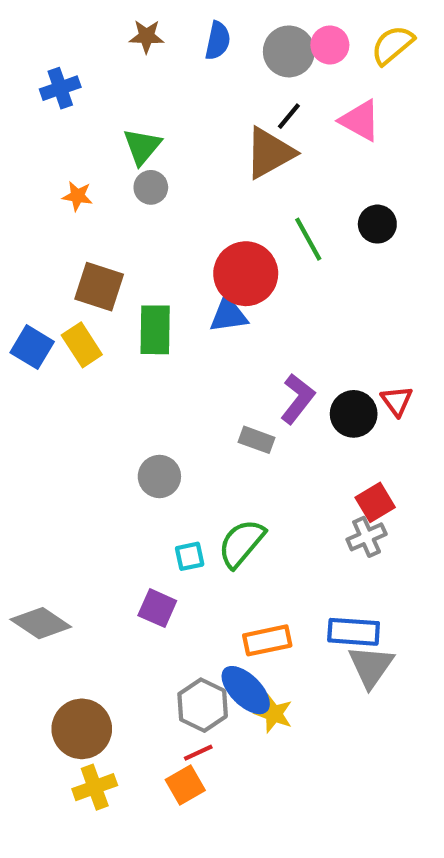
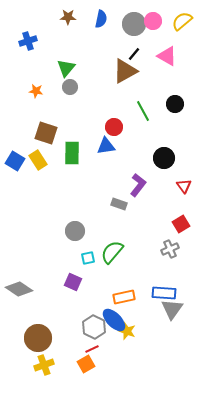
red circle: (246, 274) -> (114, 127), size x0.6
black circle: (354, 414) -> (164, 158), moved
gray circle: (159, 476) -> (75, 231), moved
red square: (375, 502) -> (181, 224), moved

